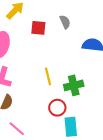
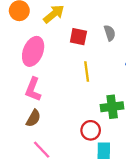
yellow line: (48, 76) -> (87, 71), moved

